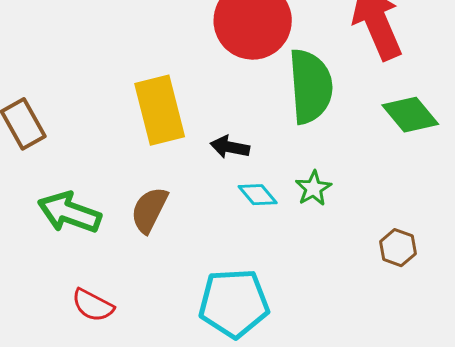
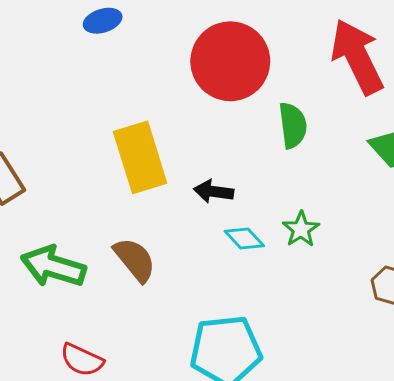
green semicircle: (311, 86) -> (293, 125), size x0.6
brown semicircle: (149, 210) -> (135, 260), turned 117

